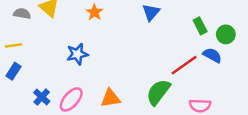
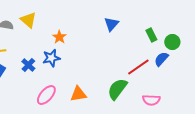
orange star: (94, 12) -> (59, 37), moved
blue semicircle: (212, 55) -> (161, 59), turned -77
blue cross: (42, 97) -> (28, 65), moved

